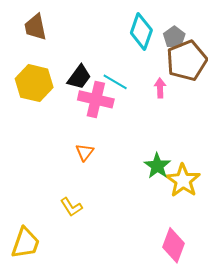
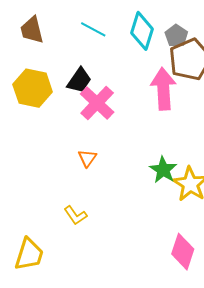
cyan line: (115, 82) -> (93, 29), moved
pink arrow: (160, 88) -> (163, 89), size x2.0
pink cross: (96, 99) -> (97, 103), turned 32

